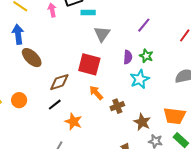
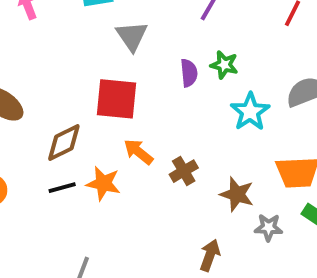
cyan star: (140, 79) -> (250, 112), moved
black line: (55, 105) -> (62, 188), turned 32
orange star: (73, 122) -> (103, 183), moved

